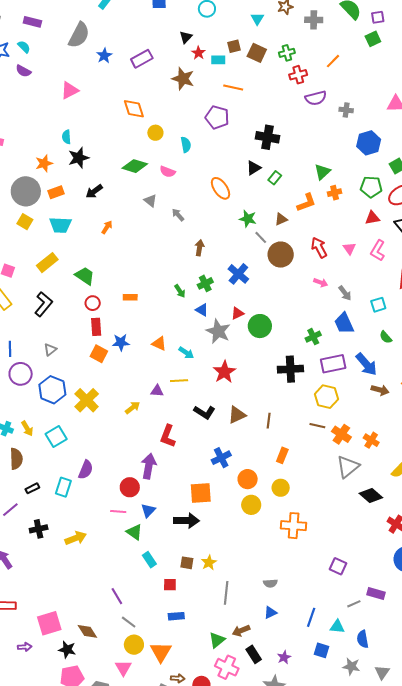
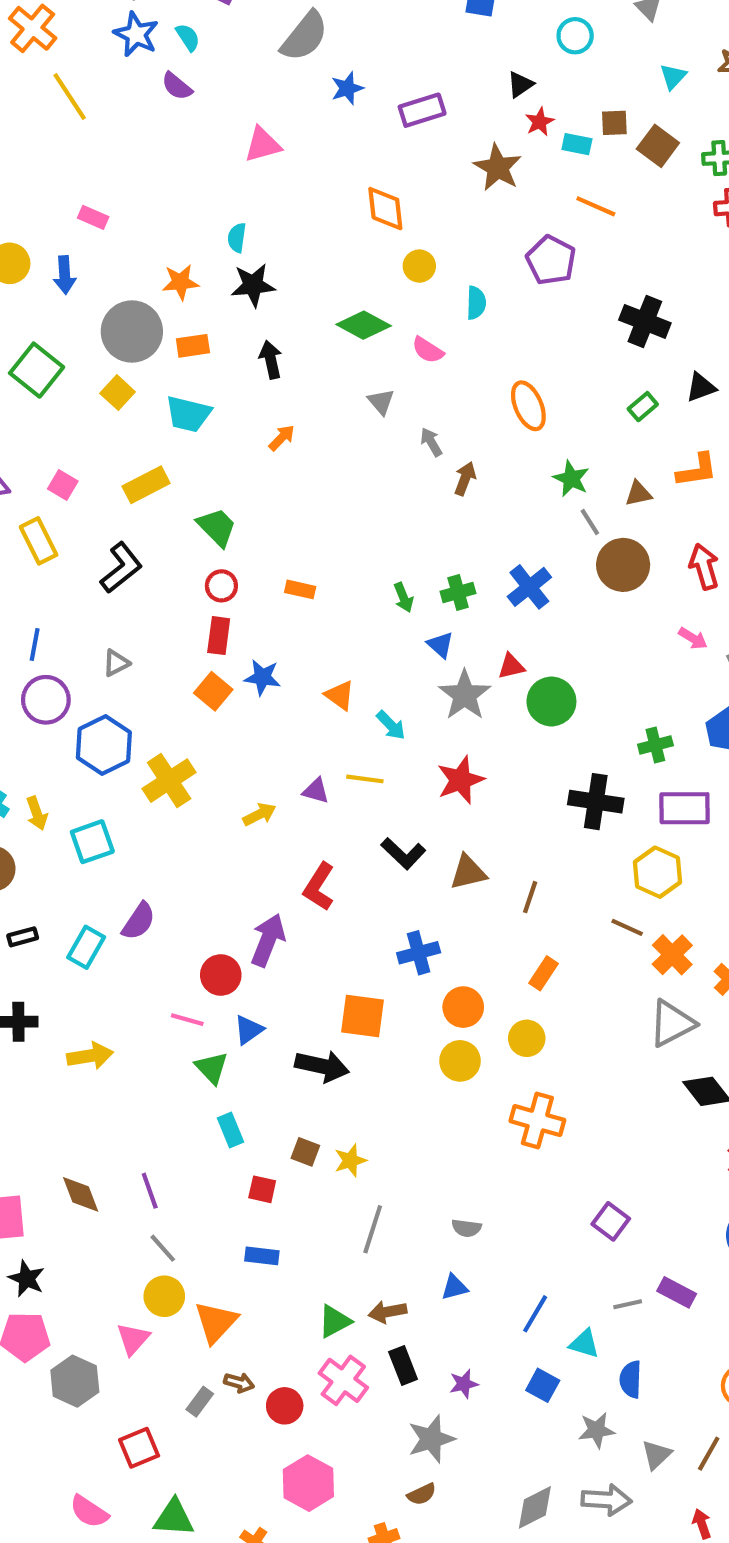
black triangle: (254, 168) -> (701, 387), moved
black arrow: (94, 191) -> (271, 360), turned 102
brown arrow: (200, 248) -> (465, 479), moved
brown diamond: (87, 631) -> (81, 1194), moved
gray star: (351, 666) -> (597, 1430), turned -30

